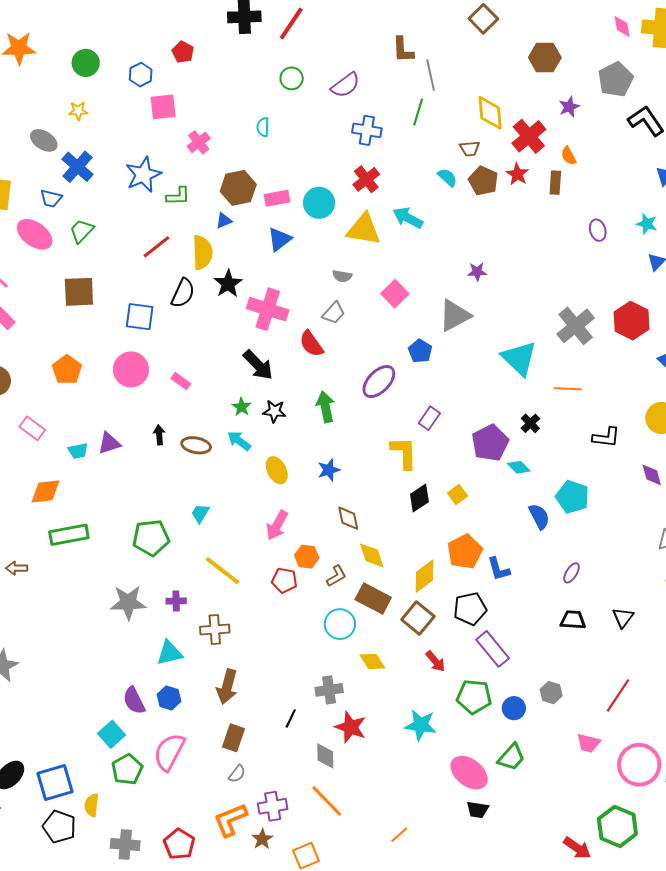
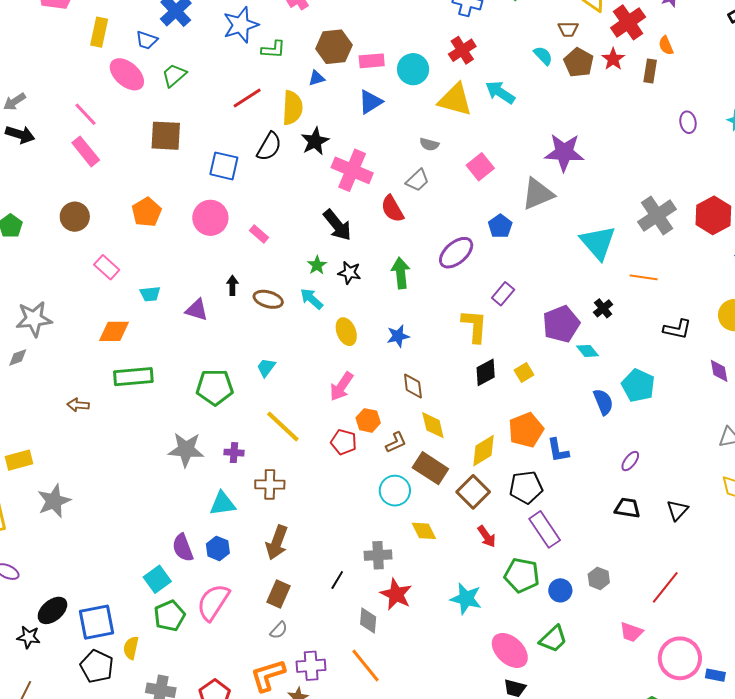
purple star: (477, 272) -> (564, 152), size x2.0
purple triangle: (109, 443) -> (197, 310), moved, turned 30

